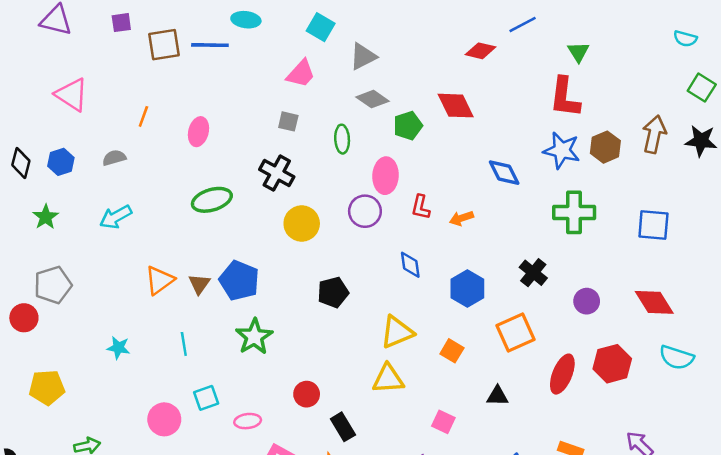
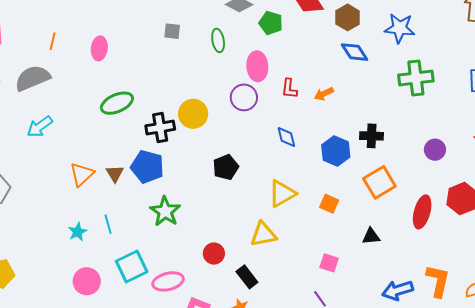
green pentagon: (408, 126) -> (271, 23), turned -30
brown hexagon: (605, 147) -> (348, 17), moved
gray semicircle: (114, 158) -> (33, 78), size x1.8
black cross: (277, 173) -> (160, 128), moved, turned -32
black cross: (533, 273) -> (372, 136), moved, turned -30
cyan star: (118, 348) -> (78, 232), moved, turned -30
yellow triangle: (388, 379) -> (263, 234), moved
cyan square: (206, 398) -> (132, 266), size x1.5
pink circle: (164, 419) -> (87, 281), moved
pink ellipse: (248, 421) -> (168, 281), size x1.4

